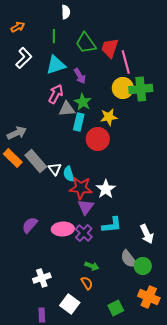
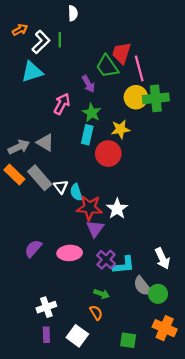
green trapezoid: (86, 43) -> (107, 66), moved
white L-shape: (24, 58) -> (41, 42), moved
cyan triangle: (56, 65) -> (32, 72), moved
gray triangle: (67, 109) -> (45, 142), moved, turned 36
cyan L-shape: (112, 225) -> (124, 265), moved
purple cross: (84, 233) -> (106, 260), moved
green square: (116, 308) -> (128, 340), turned 35
purple rectangle: (42, 315) -> (46, 335), moved

